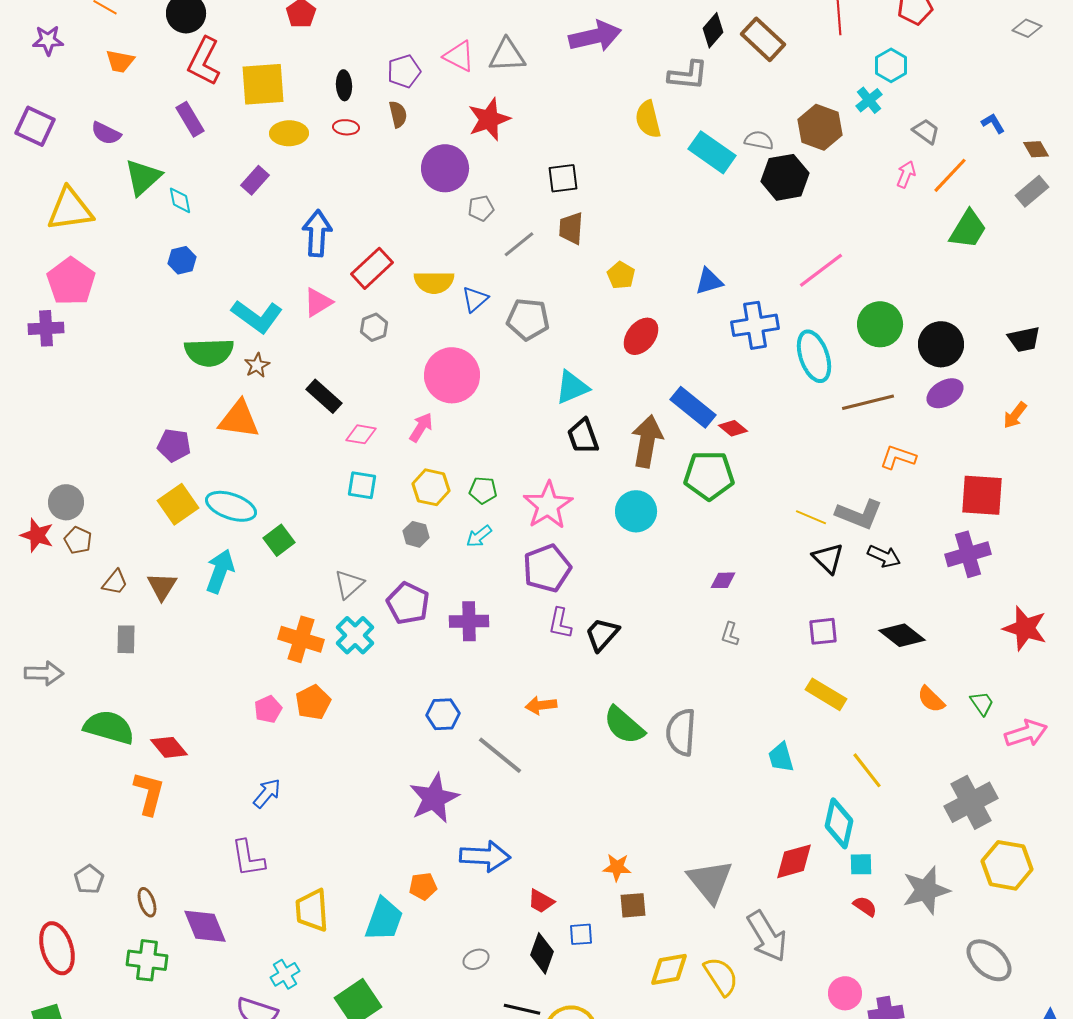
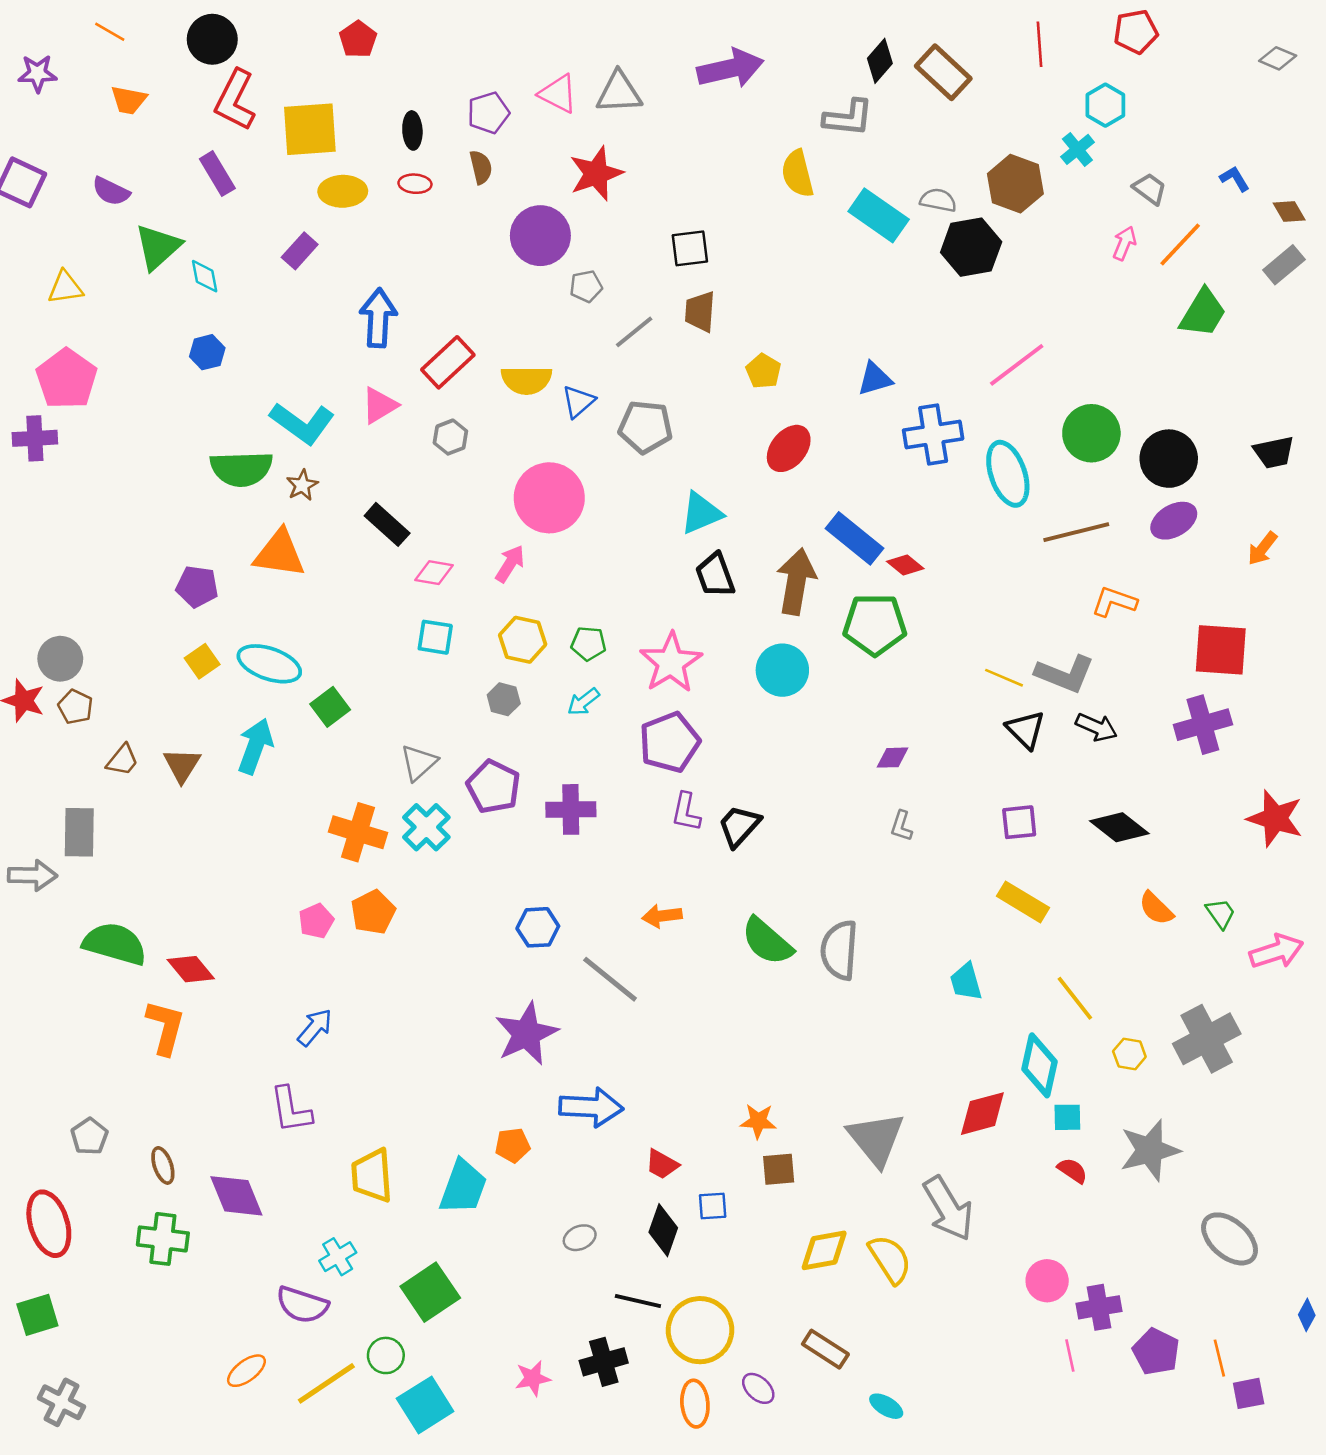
yellow triangle: (70, 209) -> (65, 288), size x0.6
yellow square: (178, 504) -> (202, 661), size x0.7
gray rectangle: (126, 639) -> (79, 832), moved, size x1.4
yellow hexagon: (1007, 865) -> (1129, 1054), moved, size x0.5

